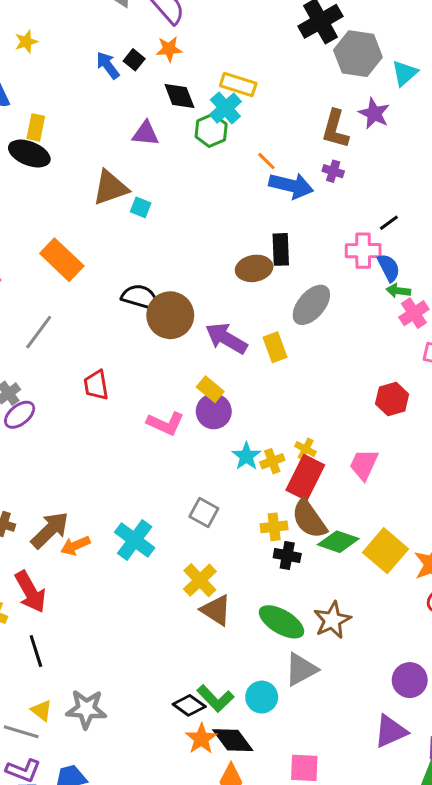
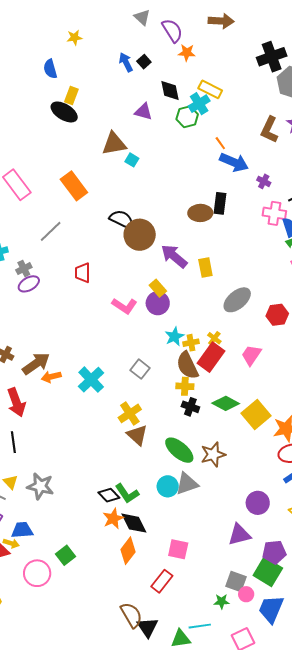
orange star: (169, 49) -> (187, 53), moved
purple cross: (333, 171) -> (264, 181), moved
gray ellipse: (311, 305) -> (237, 300), moved
brown semicircle: (309, 519) -> (187, 365), moved
cyan circle: (262, 697) -> (168, 486), moved

